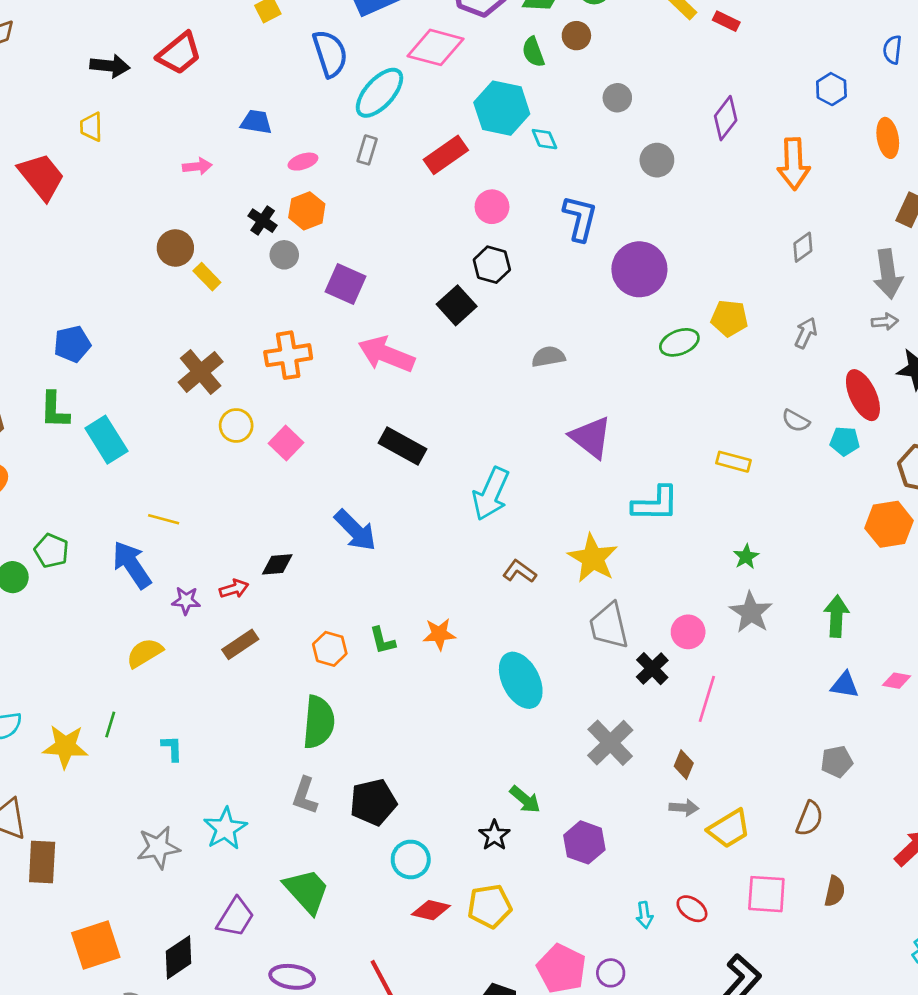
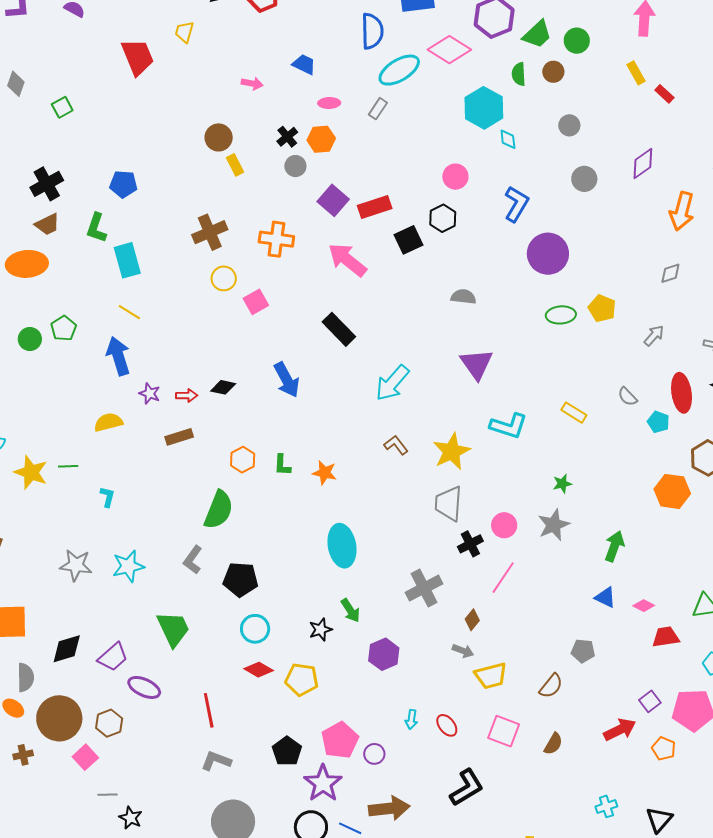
red rectangle: (446, 155) -> (375, 207), moved
yellow line: (164, 519) -> (129, 312), moved
cyan ellipse: (521, 680) -> (342, 546), moved
green line: (110, 724) -> (68, 466), turned 54
purple trapezoid: (235, 917) -> (113, 657), moved

